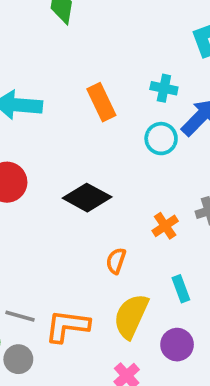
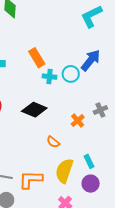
cyan cross: (164, 88) -> (50, 77), moved
orange semicircle: (116, 261) -> (53, 142), turned -64
cyan rectangle: (181, 289) -> (89, 161), moved

